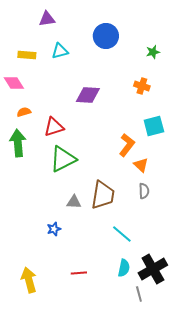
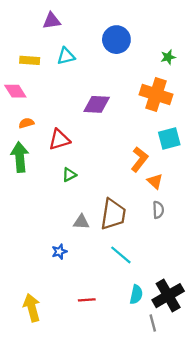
orange cross: (142, 86) -> (156, 94), size x1.8
green triangle: (63, 159) -> (69, 175), size x0.5
cyan line: (122, 234) -> (121, 255), moved

